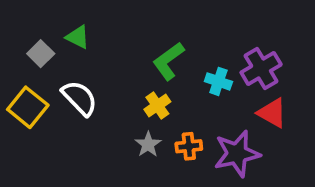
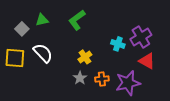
green triangle: (78, 37) -> (42, 20), turned -40
green L-shape: (168, 61) -> (77, 20), moved
yellow square: (28, 107) -> (15, 58), turned -35

